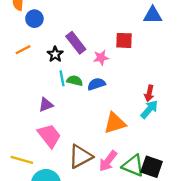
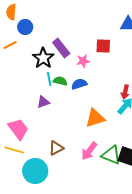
orange line: (23, 50) -> (10, 45), moved
black star: (55, 54) -> (43, 58), size x1.5
purple triangle: (46, 105) -> (43, 102), moved
pink trapezoid: (49, 136) -> (18, 129), moved
brown triangle: (80, 156) -> (56, 148), moved, size x0.7

